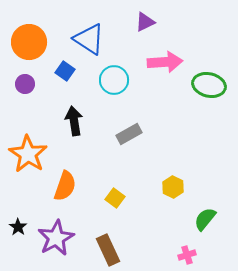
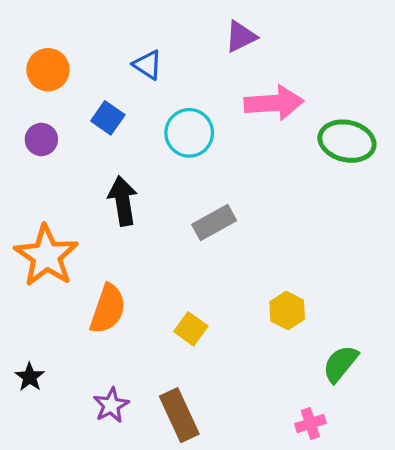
blue triangle: (89, 39) -> (148, 65), size x0.6
orange circle: (29, 42) -> (48, 70), size x0.7
purple star: (56, 238) -> (111, 405), moved, size x0.6

